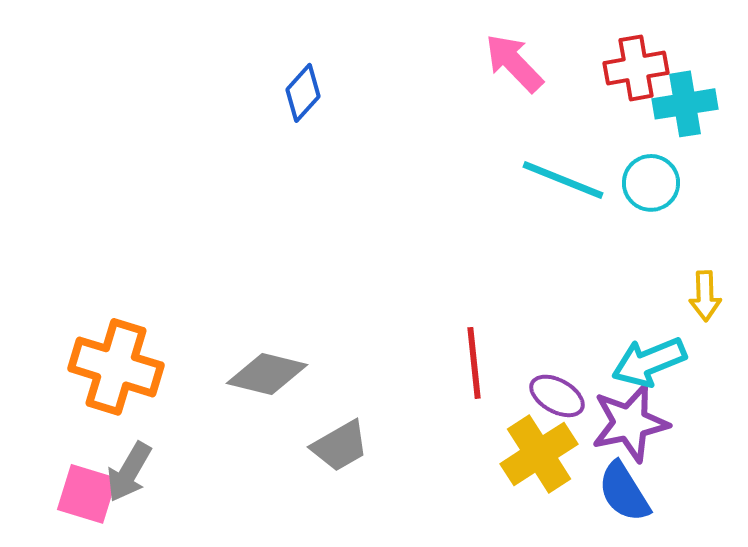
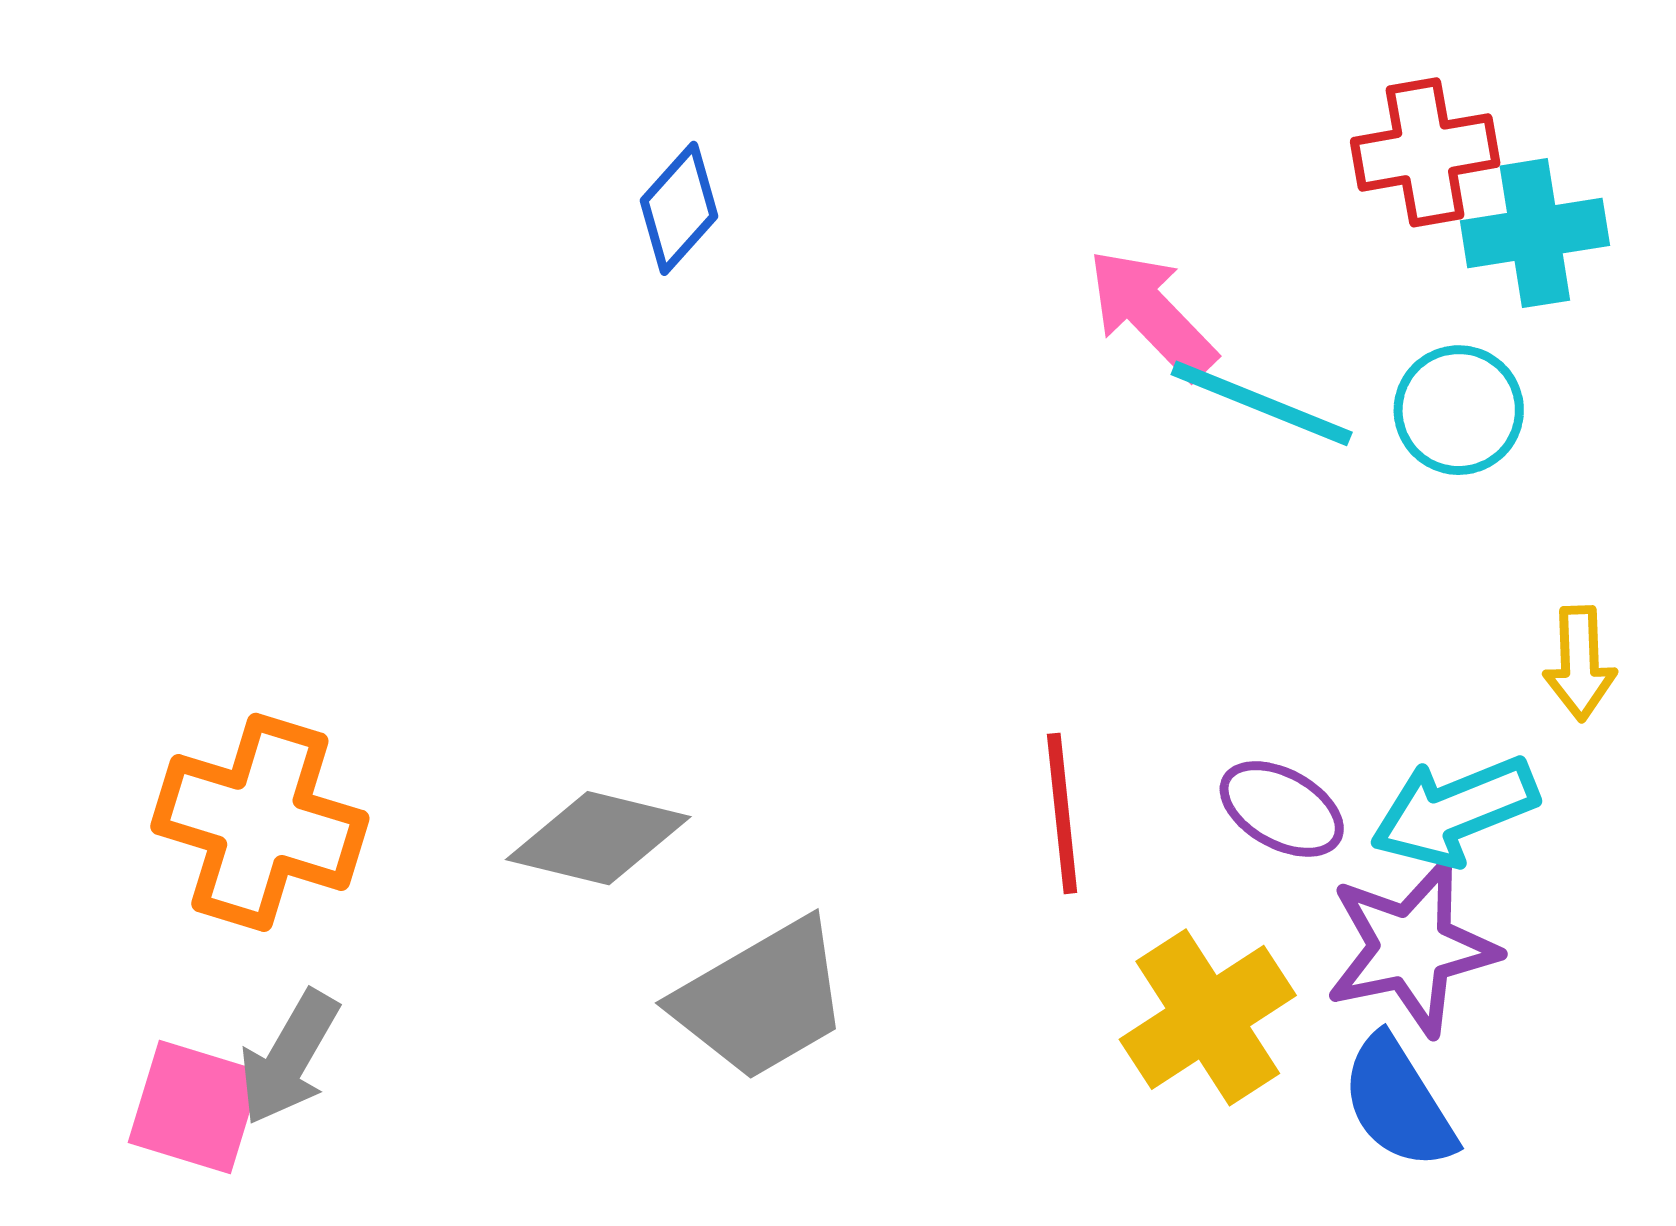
pink arrow: (514, 63) -> (1152, 314), moved
purple ellipse: (557, 396) -> (1282, 809), moved
gray trapezoid: (340, 446) -> (762, 999), size x1.4

